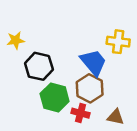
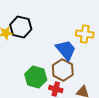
black hexagon: (39, 66) -> (21, 27), moved

